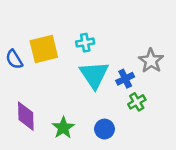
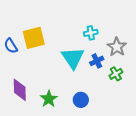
cyan cross: (85, 43) -> (91, 33), moved
green cross: (137, 102) -> (116, 74), moved

